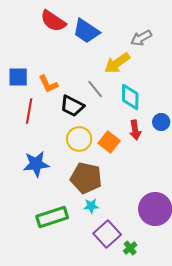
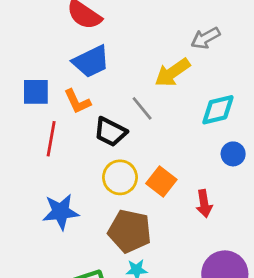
blue trapezoid: (86, 31) -> (91, 61), moved, turned -60
cyan diamond: (130, 97) -> (218, 110), moved, turned 76
red arrow: (135, 130) -> (204, 204), moved

